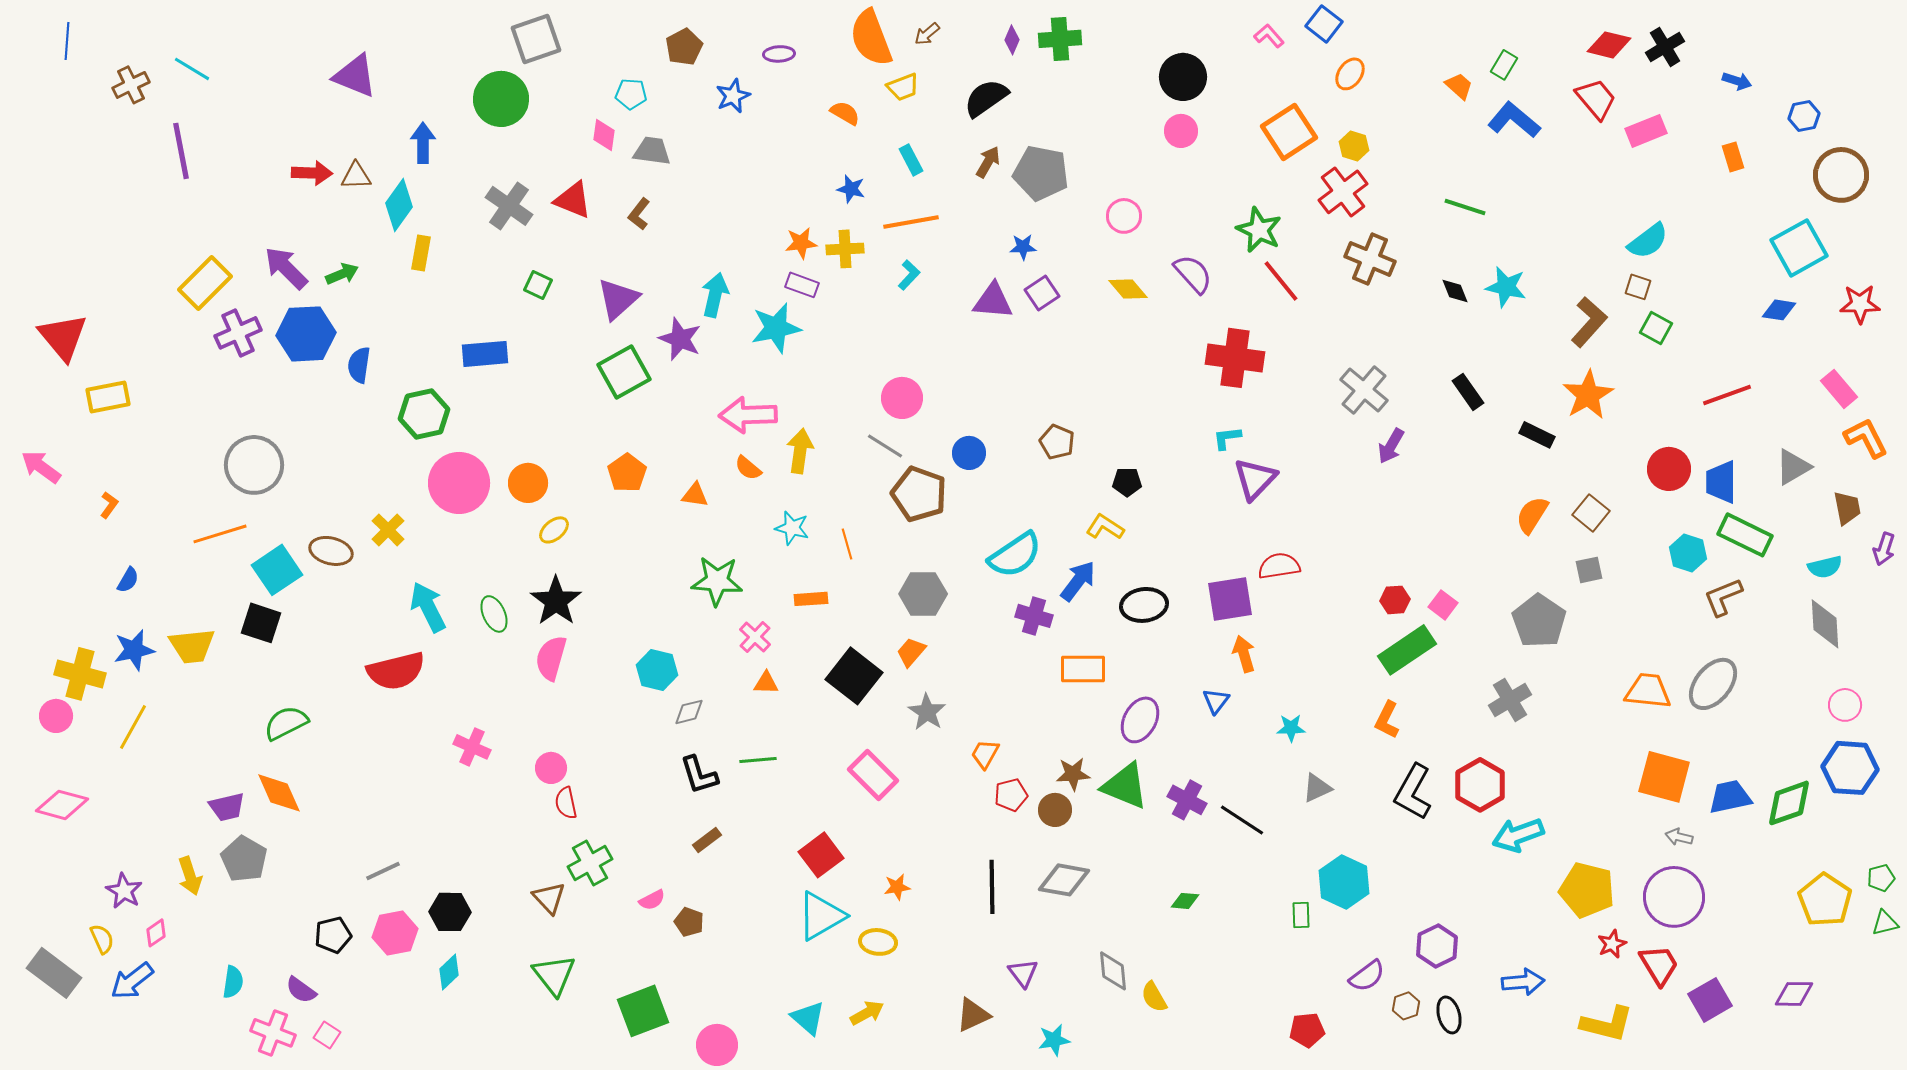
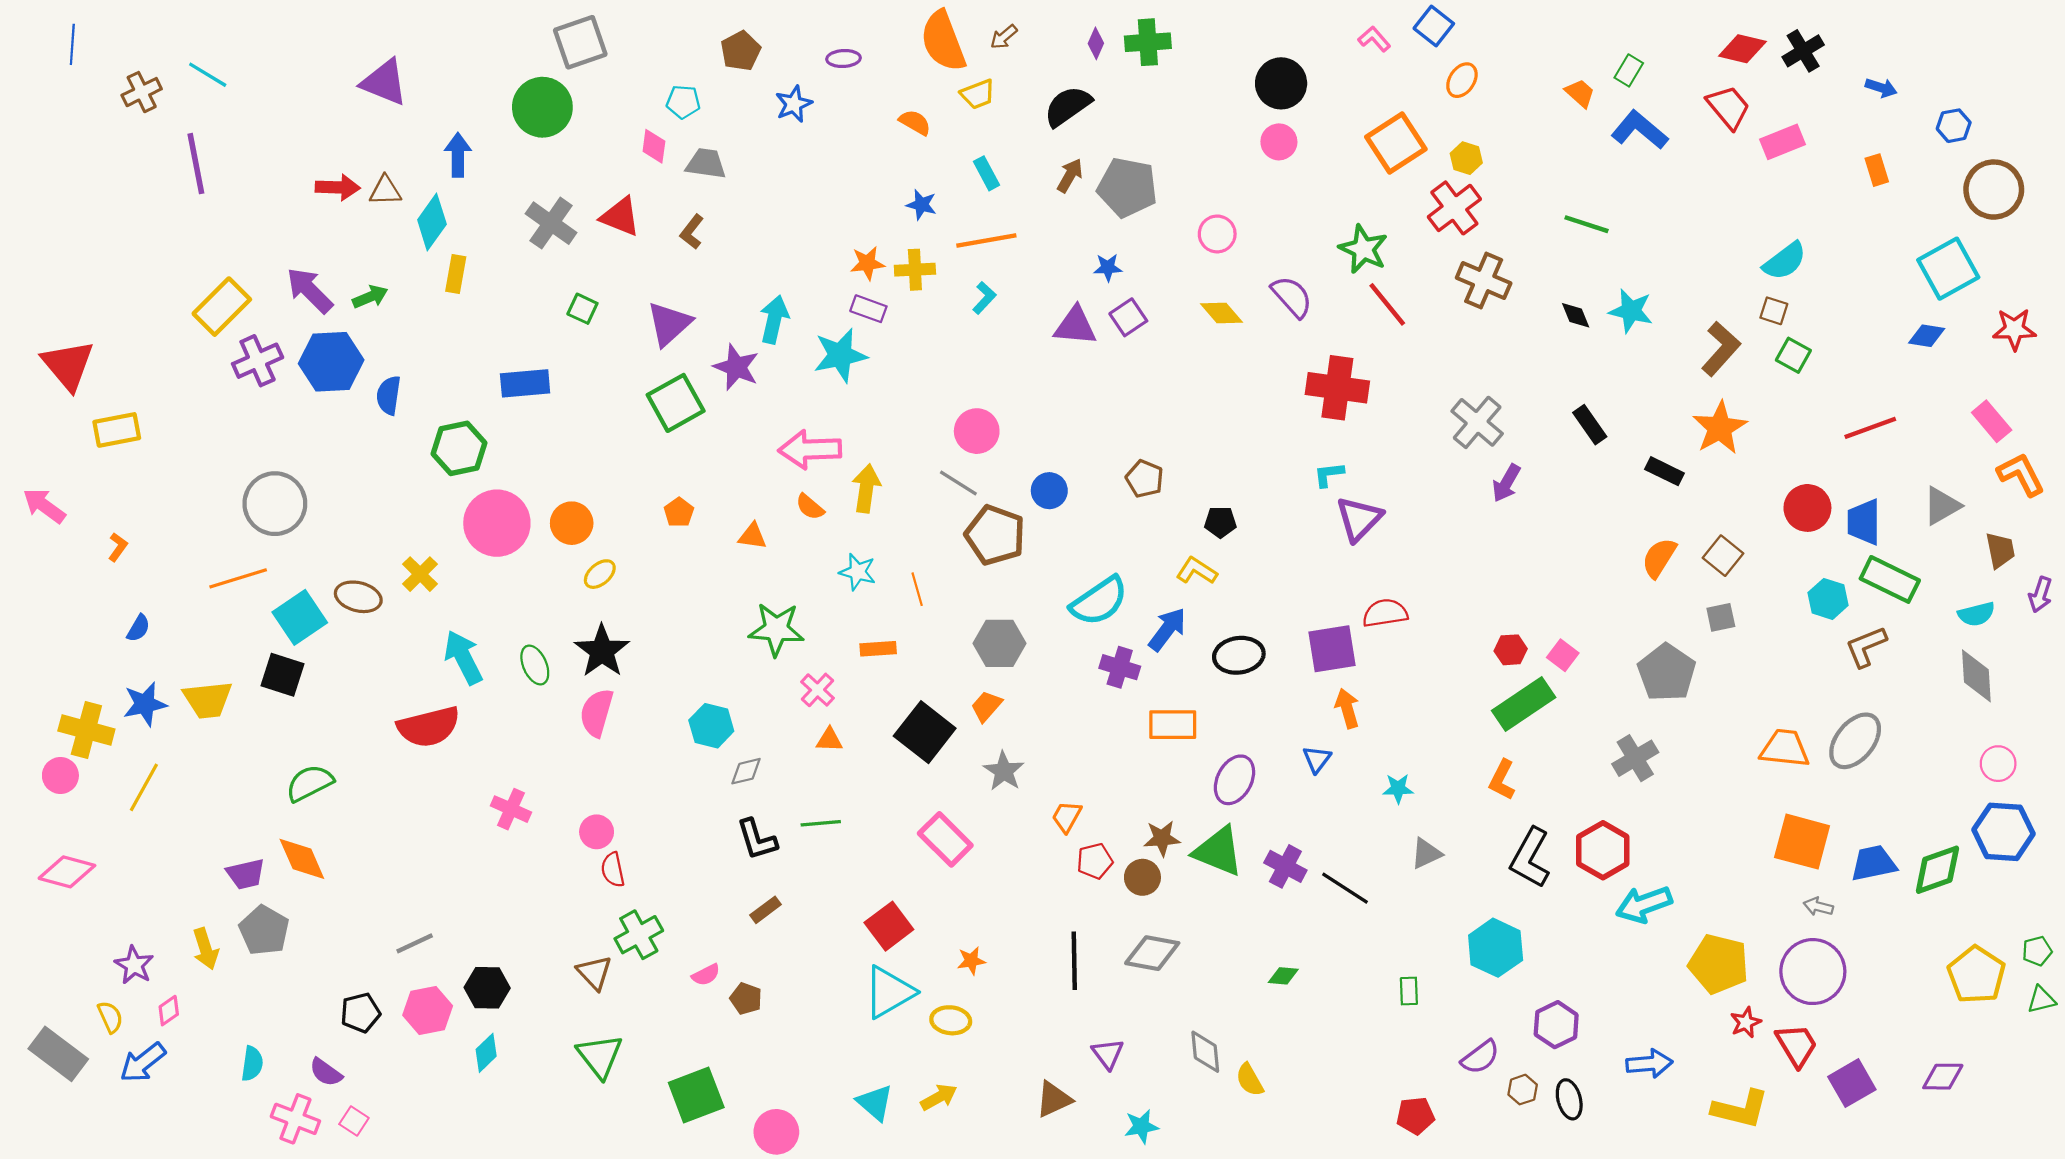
orange pentagon: (627, 473) -> (679, 512), size x0.7
cyan hexagon: (1344, 882) -> (1496, 948), moved

